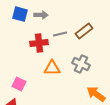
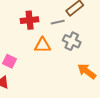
gray line: (60, 34) -> (58, 22), moved

